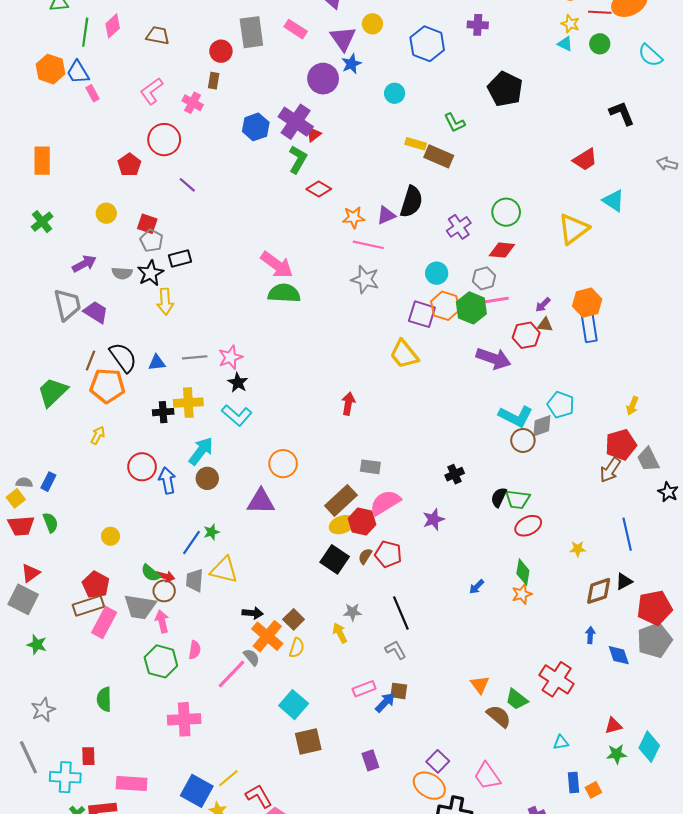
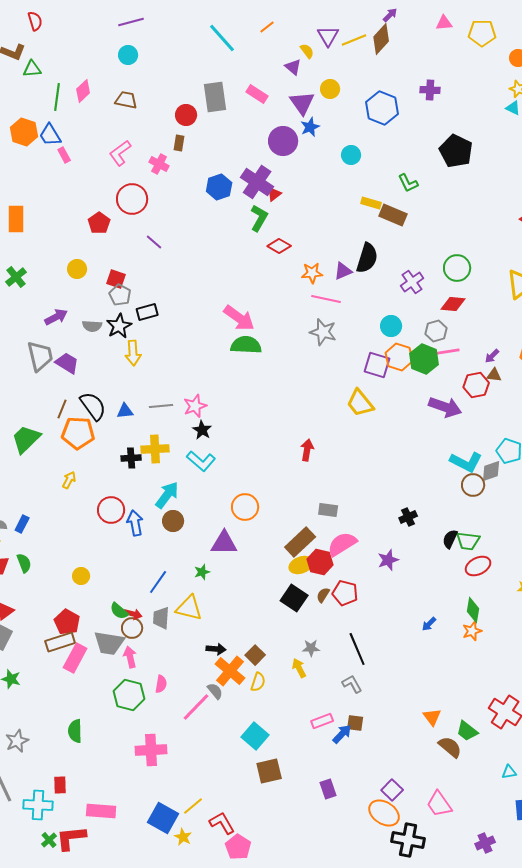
green star: (211, 532) -> (202, 572), moved

